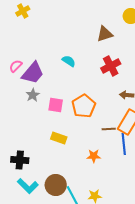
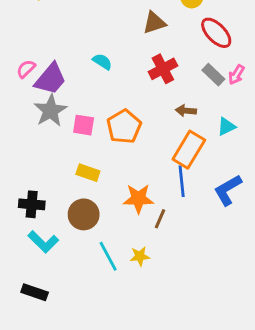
gray star: (33, 95) -> (50, 111), size x1.6
brown line: (109, 129) -> (160, 219), moved, turned -64
orange star: (94, 156) -> (138, 199), size x1.5
brown circle: (56, 185) -> (84, 214), moved

